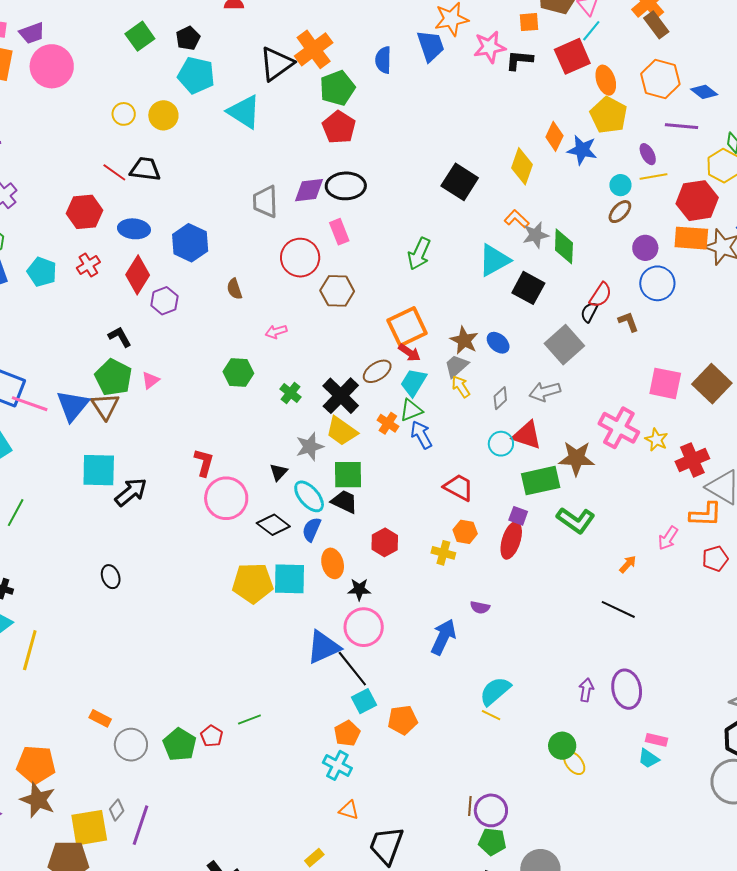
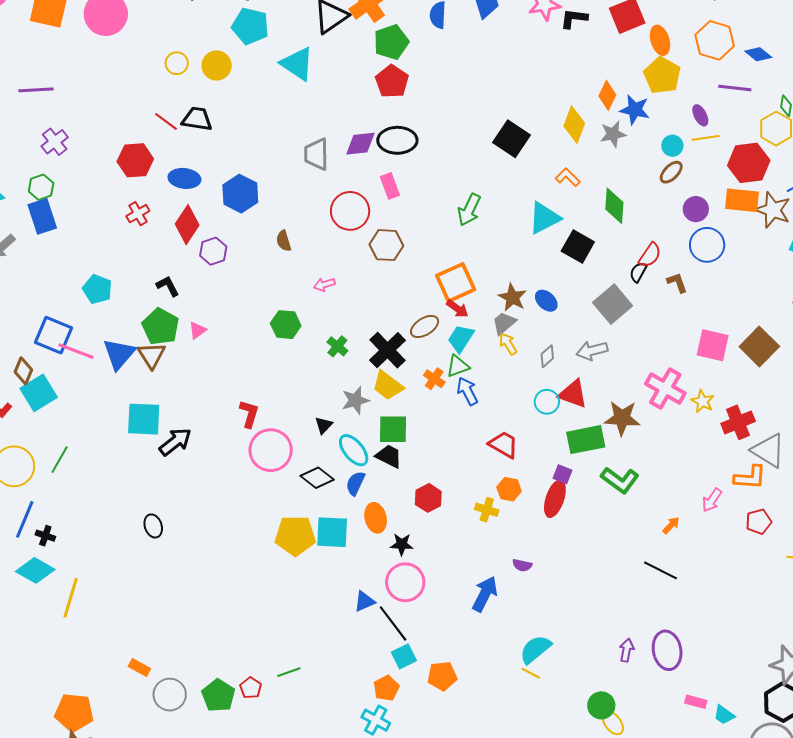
gray star: (536, 235) -> (613, 134), moved
cyan pentagon: (42, 272) -> (97, 289), moved
blue triangle: (323, 647) -> (365, 601), size x0.6
cyan trapezoid: (649, 758) -> (724, 715), moved

